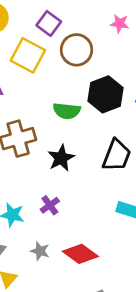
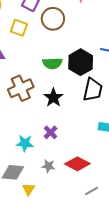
yellow square: (28, 55) -> (19, 28), size x0.7
black hexagon: (106, 94) -> (81, 62), moved

